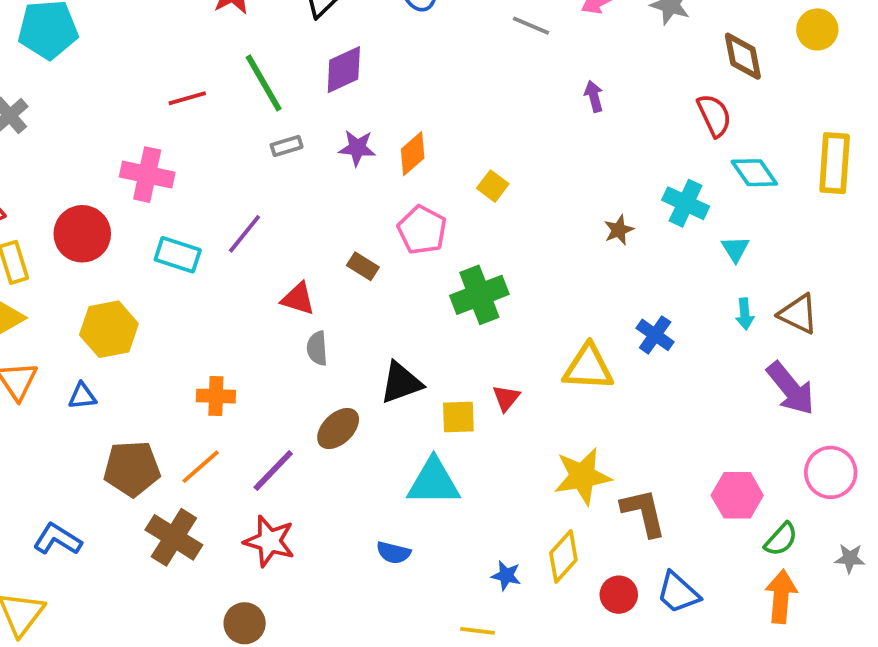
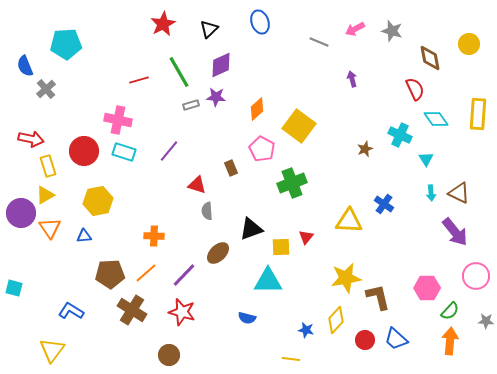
purple star: (357, 148) -> (216, 97), moved
yellow square: (493, 186) -> (299, 126), size x2.0
cyan rectangle: (178, 255) -> (124, 152), moved
brown rectangle: (363, 266) -> (231, 168), turned 35

